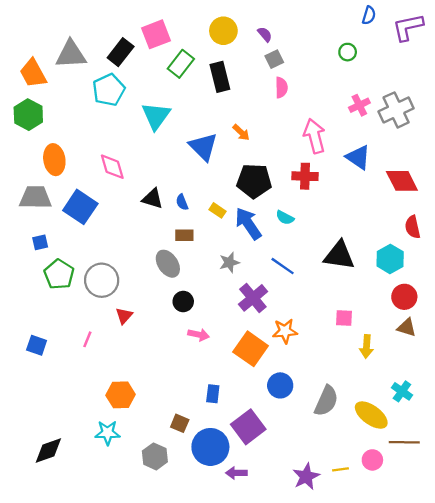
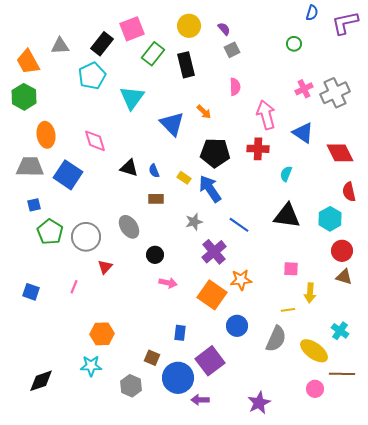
gray triangle: (71, 54) -> (60, 46), size x0.7
pink semicircle: (281, 88) -> (235, 87), moved
cyan semicircle: (285, 218) -> (286, 174), moved, turned 84
gray ellipse: (168, 264) -> (129, 227), moved
yellow line: (340, 469) -> (288, 310), moved

